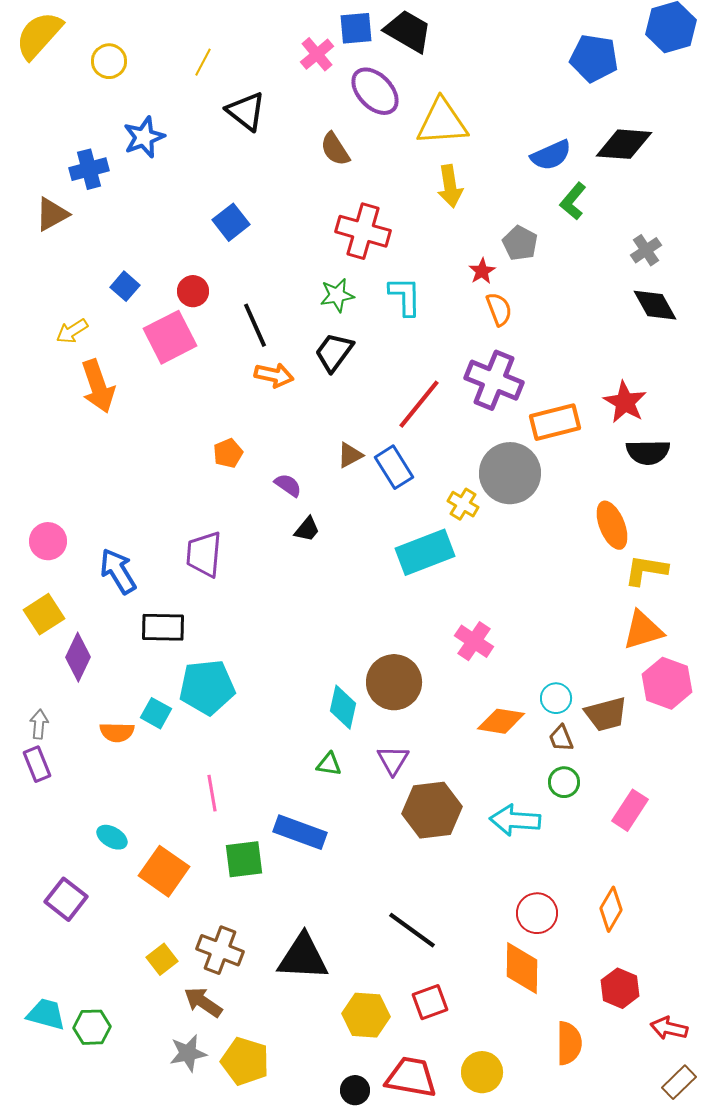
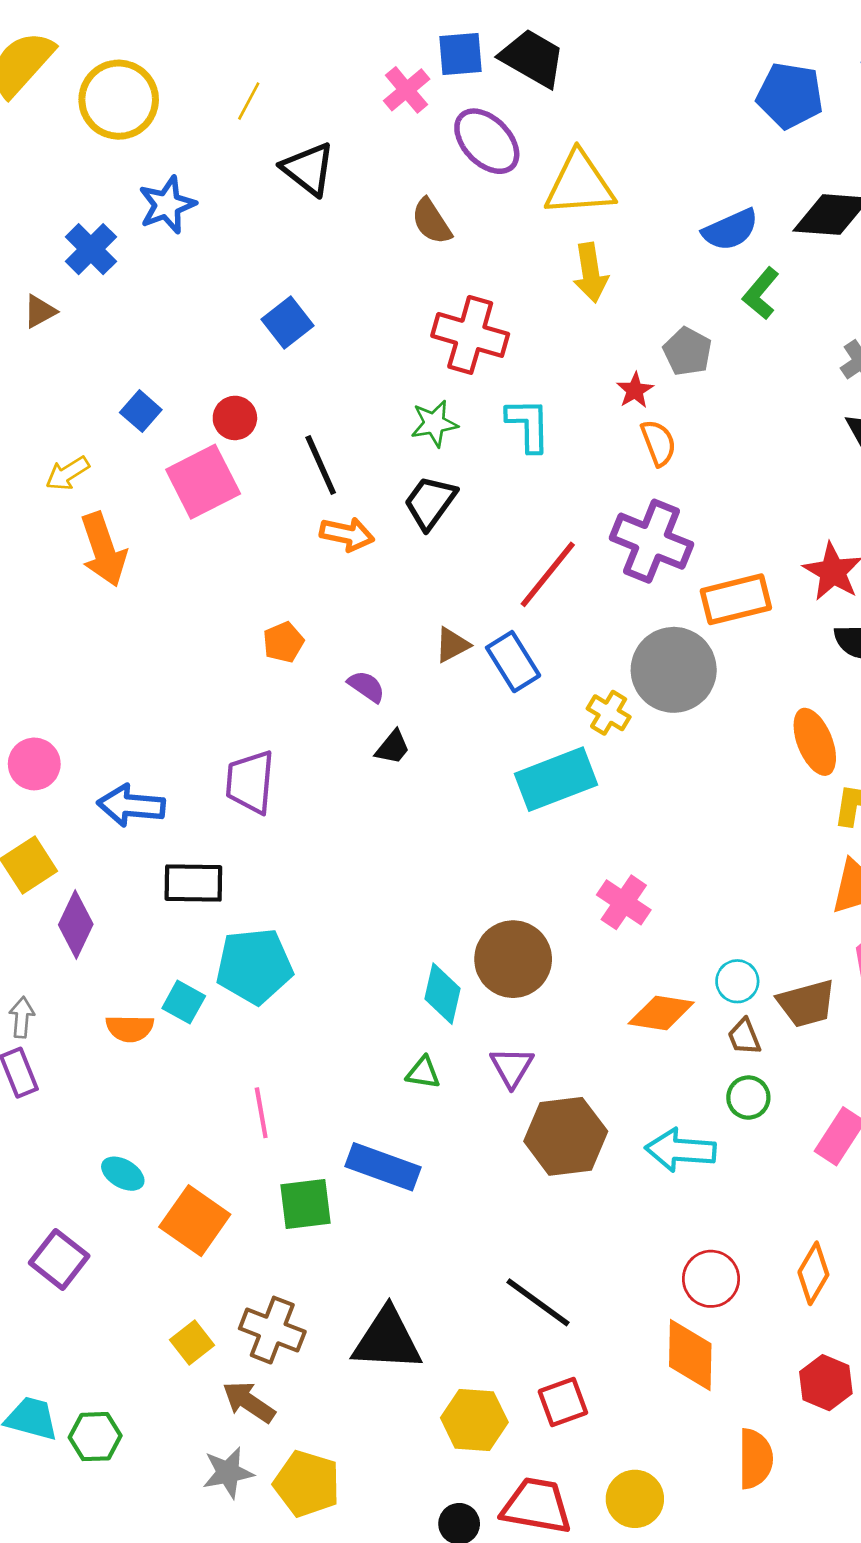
yellow circle: (109, 61) -> (119, 100), size x1.6
blue cross: (89, 169) -> (91, 249), turned -30
brown triangle: (52, 214) -> (40, 311), size x0.7
blue arrow: (118, 571) -> (131, 805), turned -54

